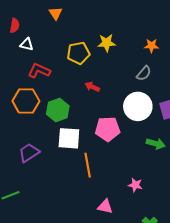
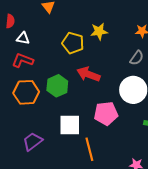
yellow pentagon: (78, 53) -> (73, 43), turned 30
red L-shape: (39, 71) -> (23, 60), moved
red arrow: (92, 87) -> (88, 74), size x1.6
green hexagon: (58, 110) -> (57, 86), moved

